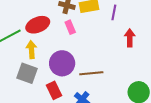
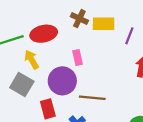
pink rectangle: (70, 27) -> (78, 57), moved
yellow arrow: (31, 50) -> (32, 60), turned -36

